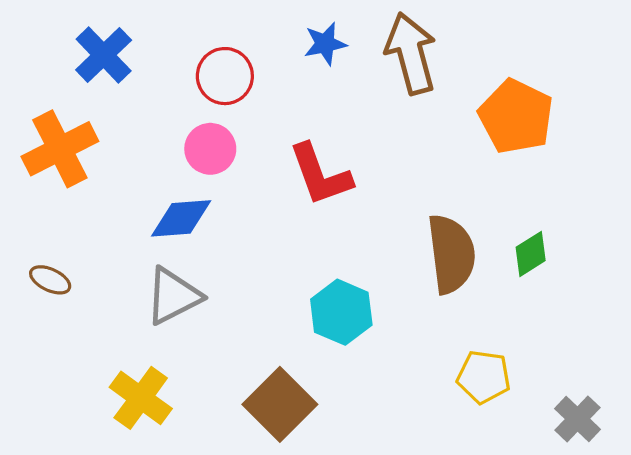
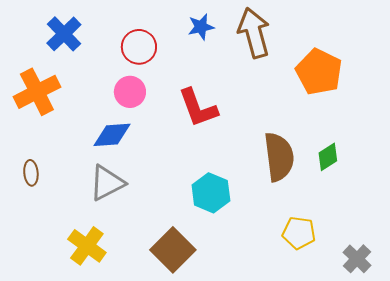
brown ellipse: (50, 280) -> (31, 173), turned 60

